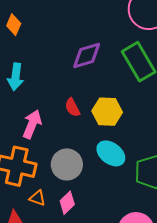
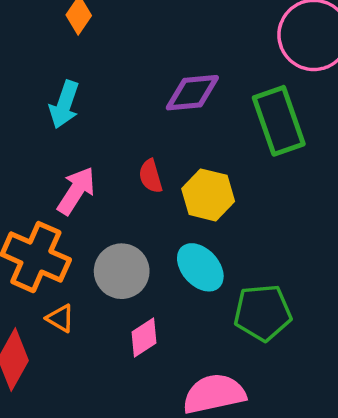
pink diamond: (67, 203) -> (144, 337), moved

